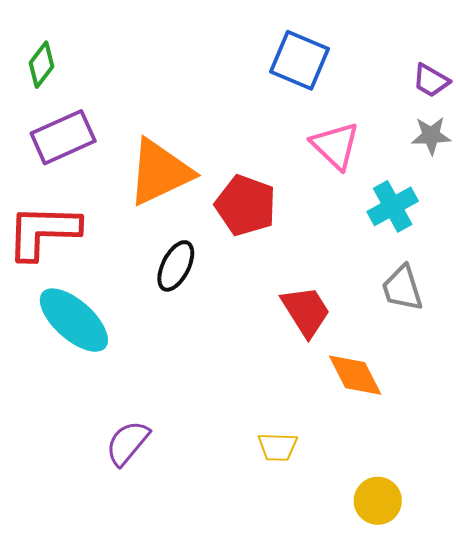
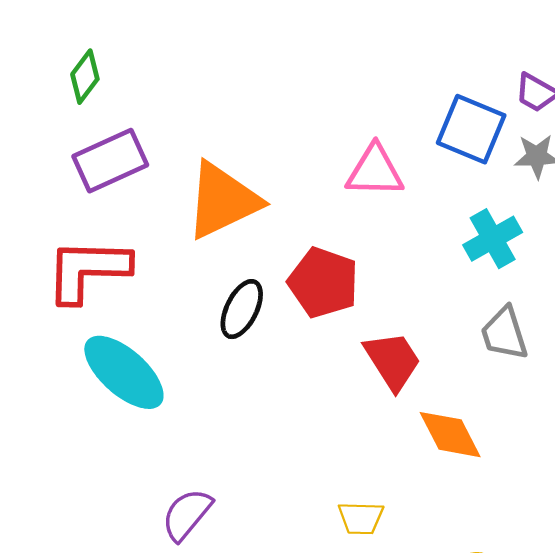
blue square: (300, 60) -> (471, 129), moved
pink triangle: (335, 146) -> (375, 171), moved, turned -42
red pentagon: (246, 205) -> (323, 283), moved

